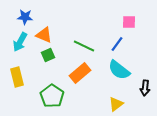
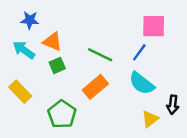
pink square: (129, 22) -> (154, 26), size x1.5
cyan arrow: (20, 42) -> (24, 50), turned 96
yellow rectangle: (17, 77) -> (20, 92), turned -30
yellow triangle: (116, 104) -> (150, 119), moved

